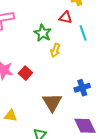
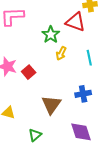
red triangle: (66, 17) -> (75, 22), size x1.5
cyan line: (83, 33) -> (89, 58), moved

